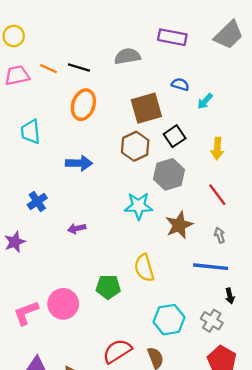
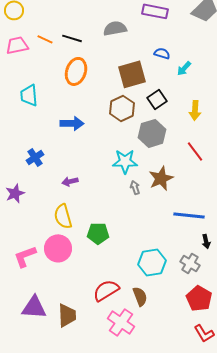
gray arrow: (220, 235) -> (135, 187), moved
yellow semicircle: (144, 268) -> (63, 216), moved

